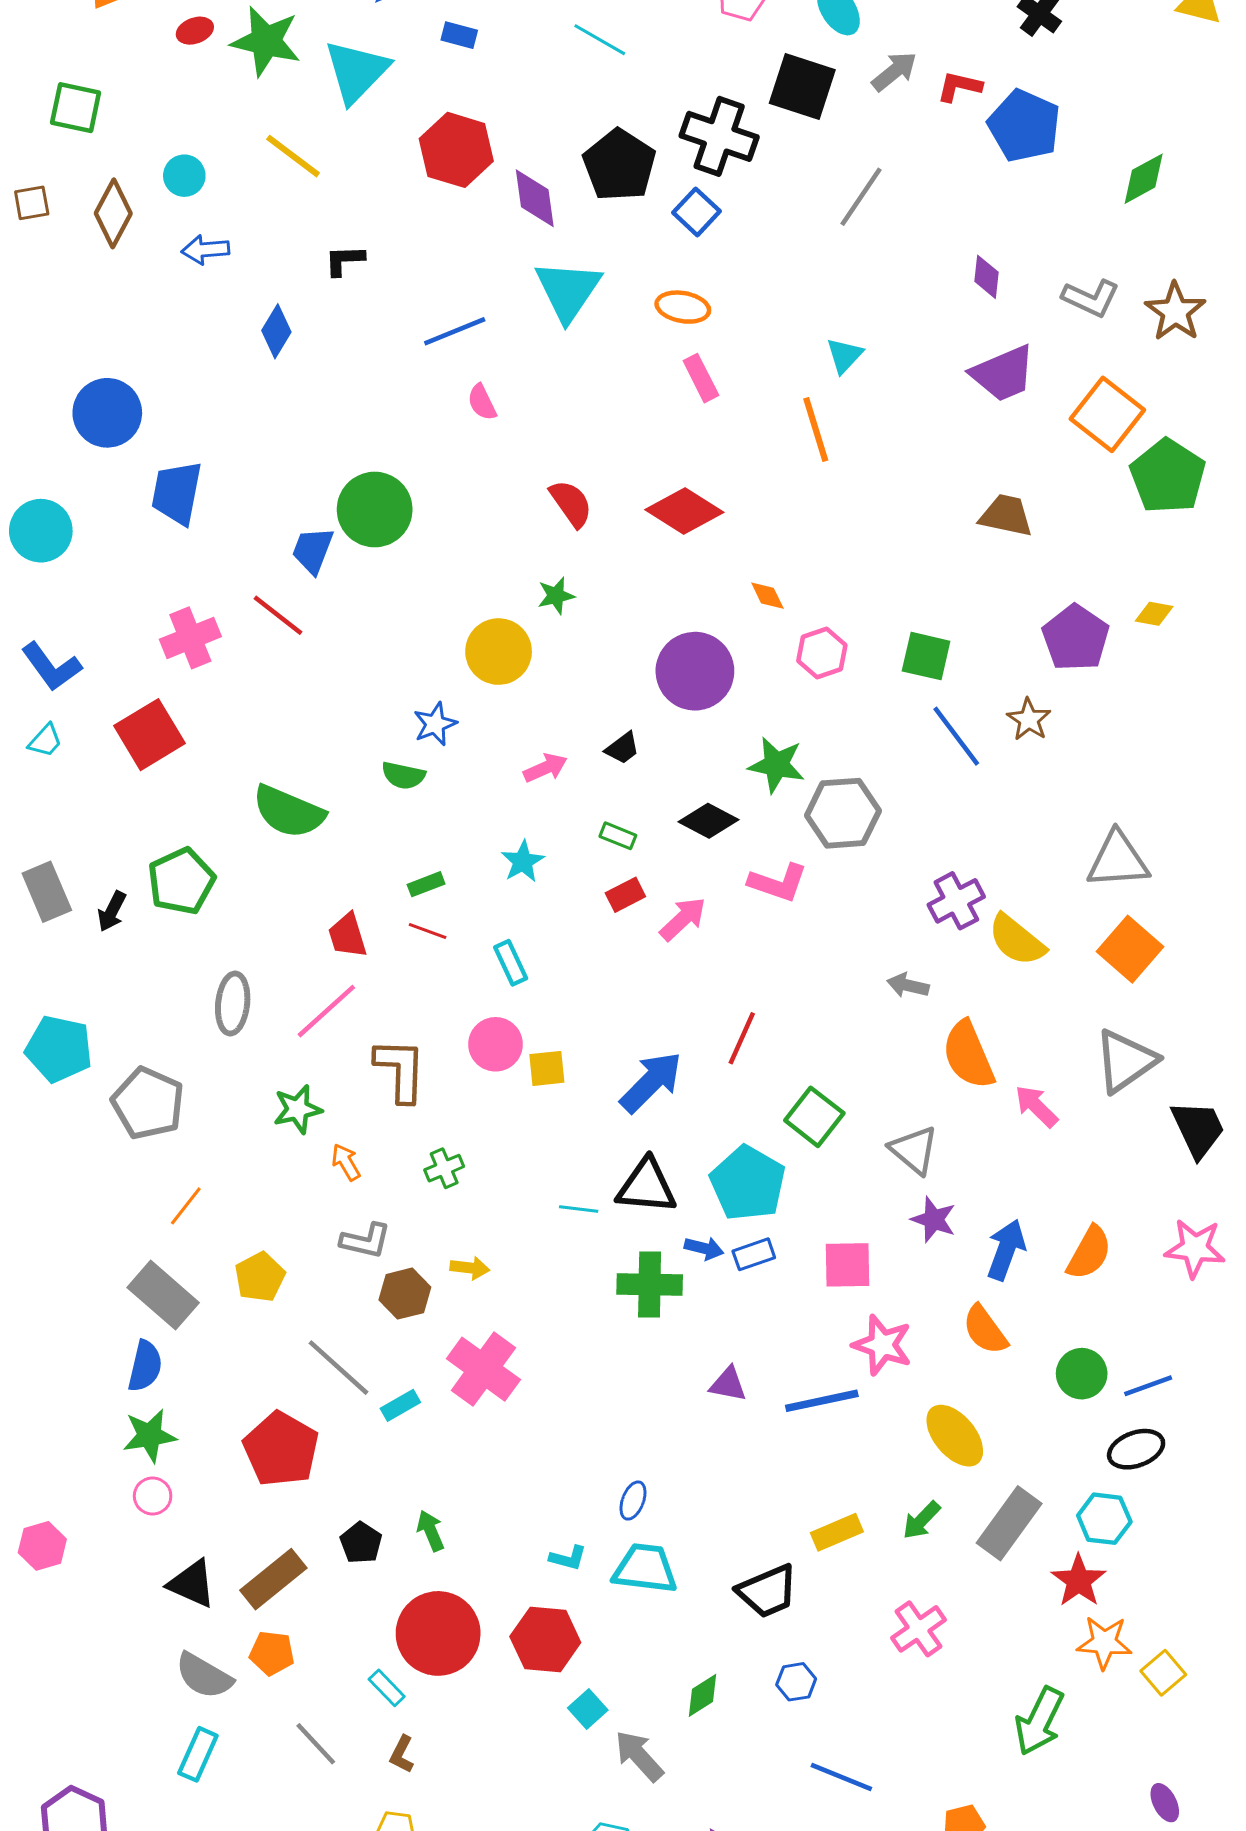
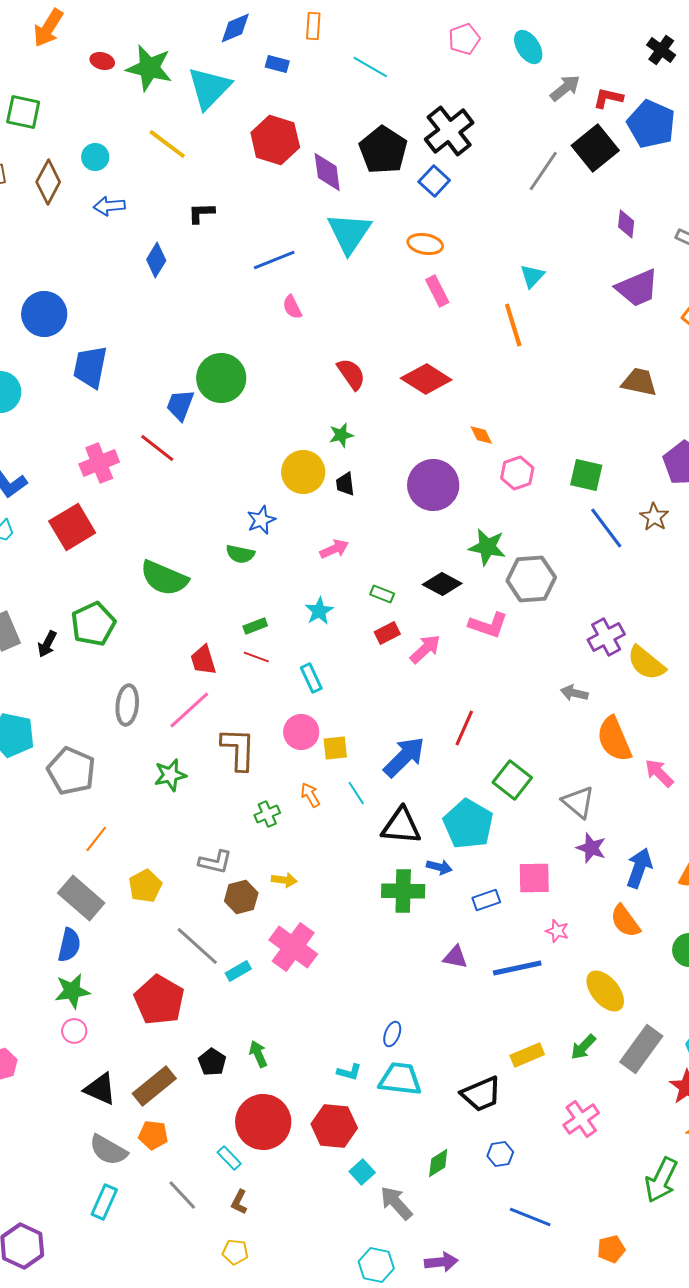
red ellipse: (195, 31) -> (102, 61), turned 35
black square: (802, 87) -> (595, 148), moved, turned 33
black cross: (719, 136) -> (449, 131), turned 33
black trapezoid: (622, 748) -> (345, 484), moved, turned 120
orange arrow: (346, 1162) -> (310, 795), moved
cyan line: (579, 1209) -> (356, 793), moved, turned 50
blue rectangle: (754, 1254) -> (486, 900), moved
pink star: (882, 1345) -> (557, 931), size x0.6

